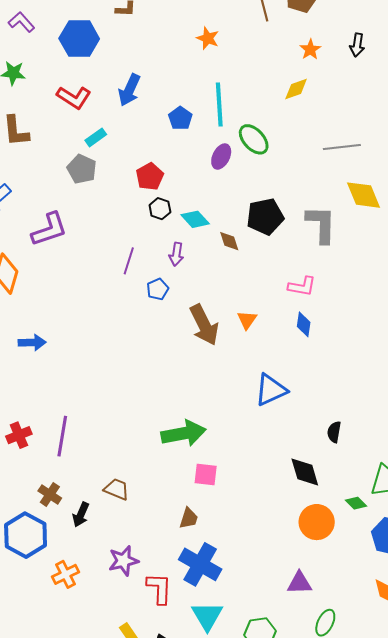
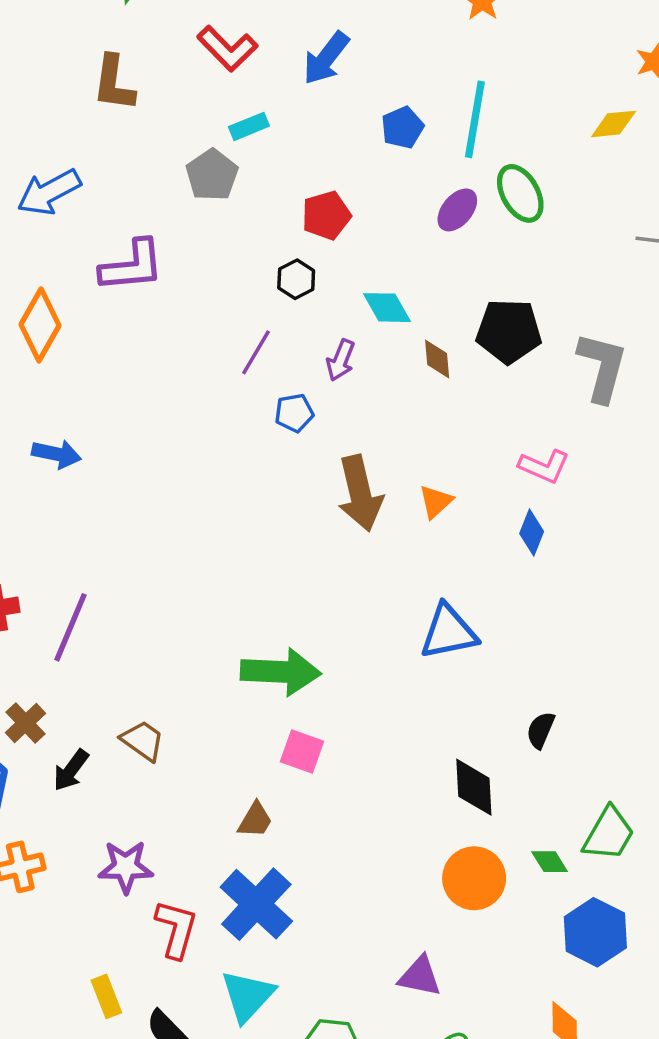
black hexagon: (160, 209) -> (296, 279), moved

